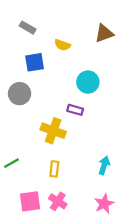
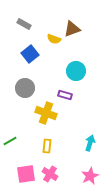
brown triangle: (104, 33) -> (72, 29), moved
blue square: (35, 62) -> (30, 54), turned -30
gray circle: (20, 94) -> (25, 88), moved

